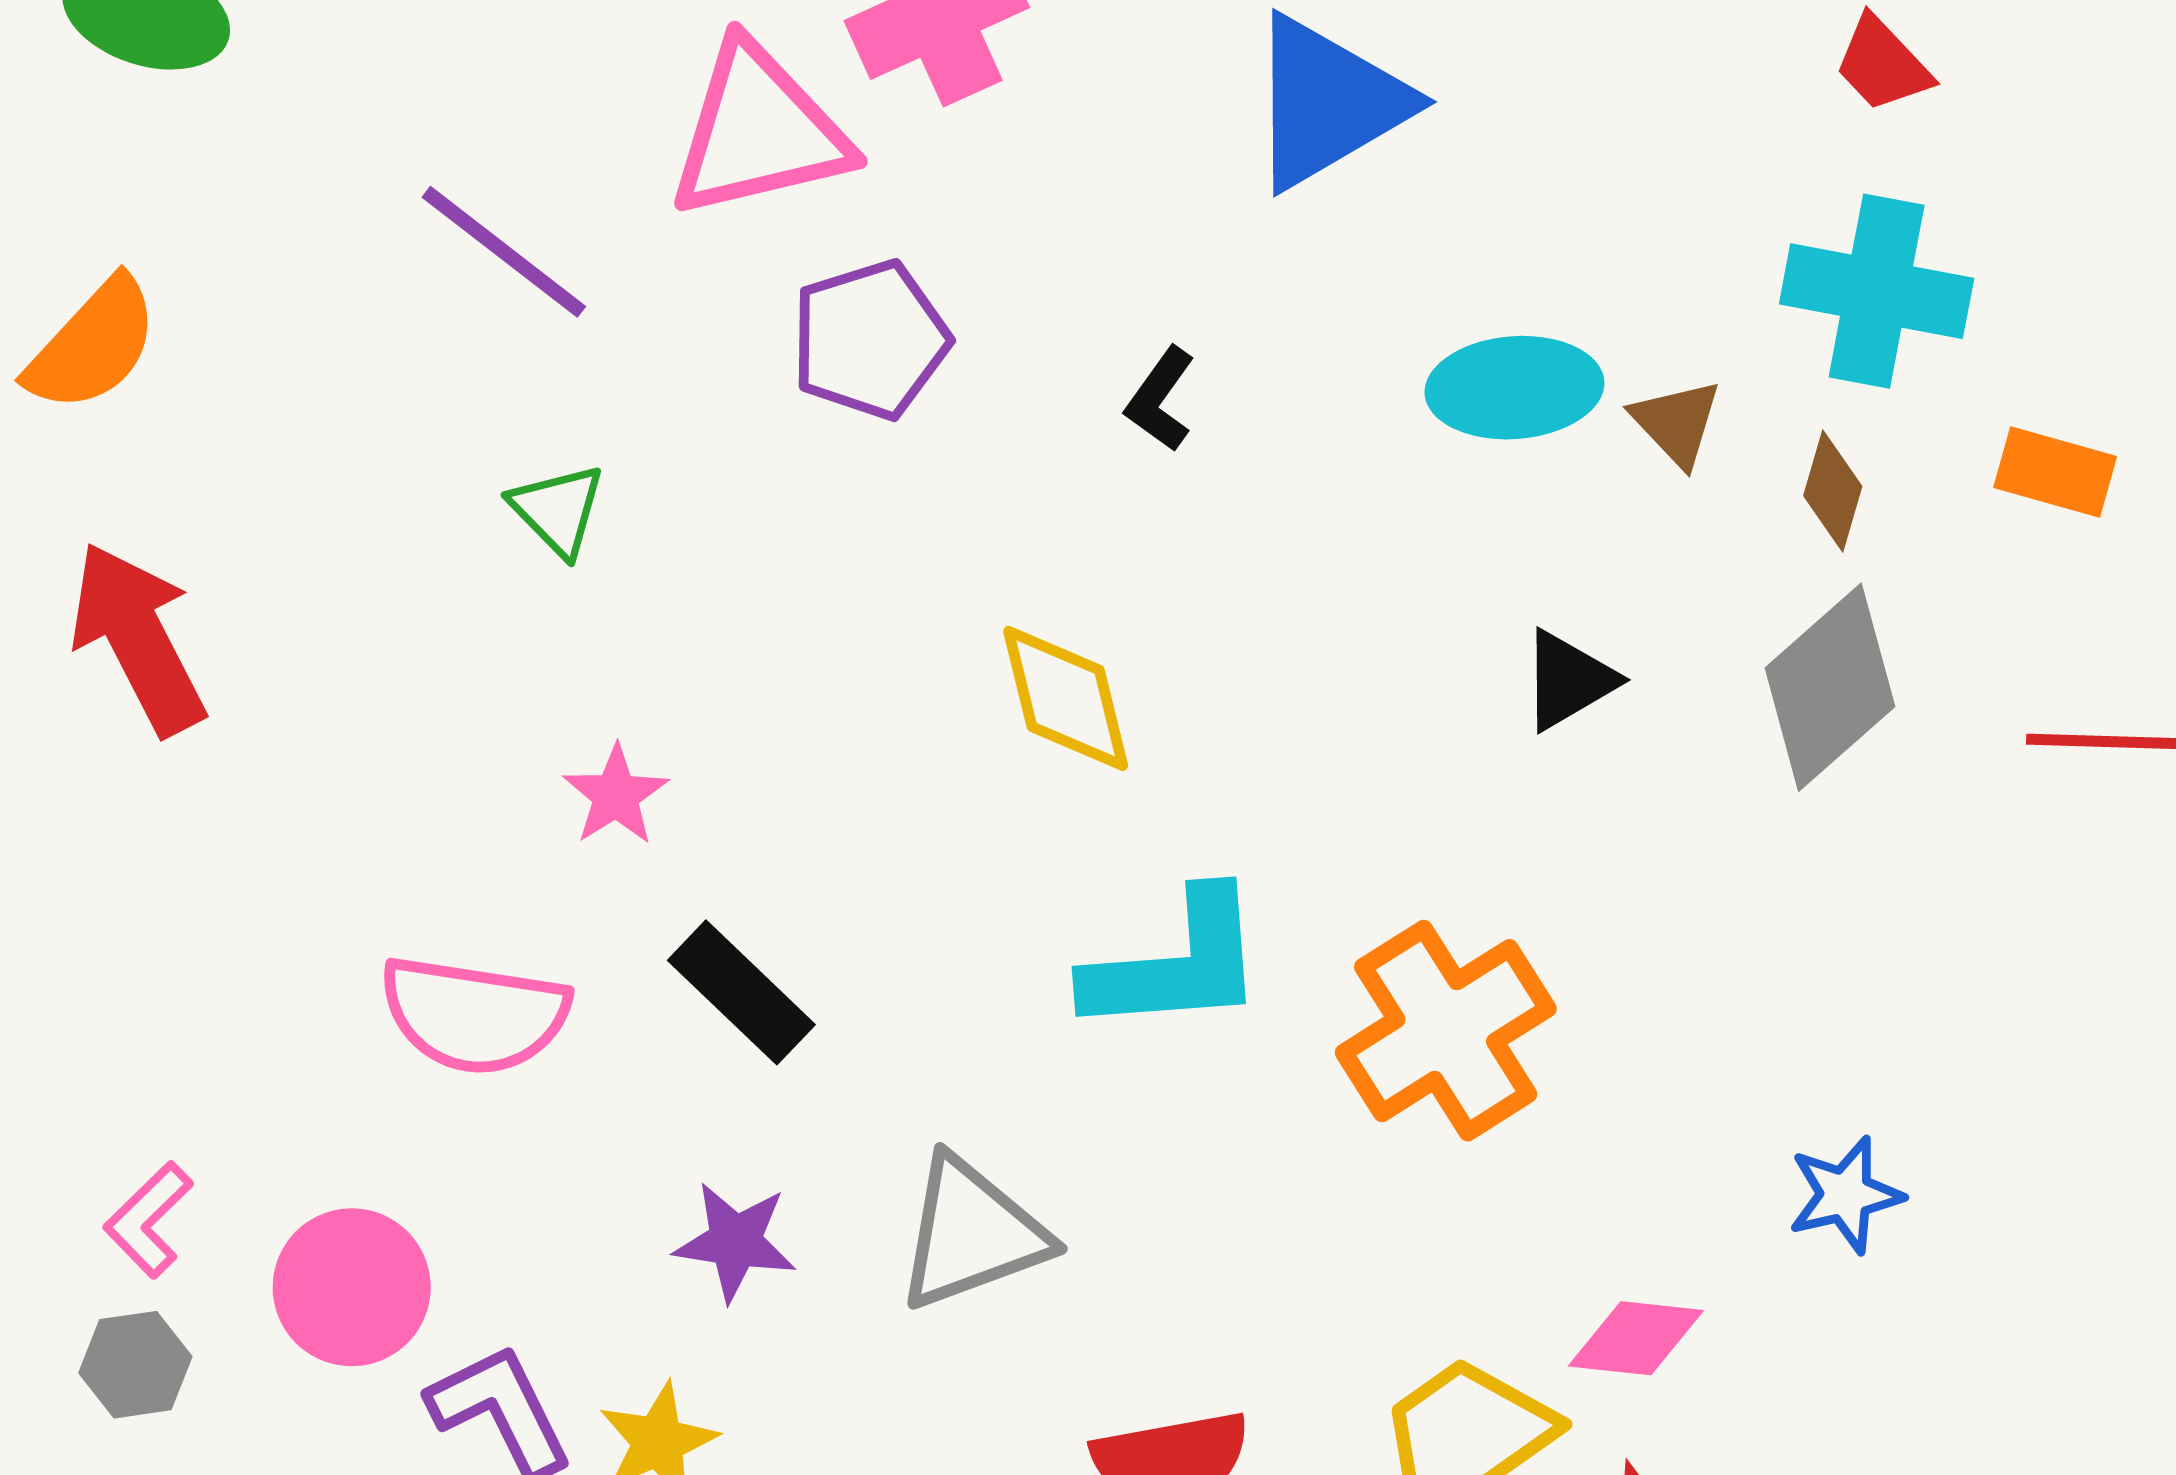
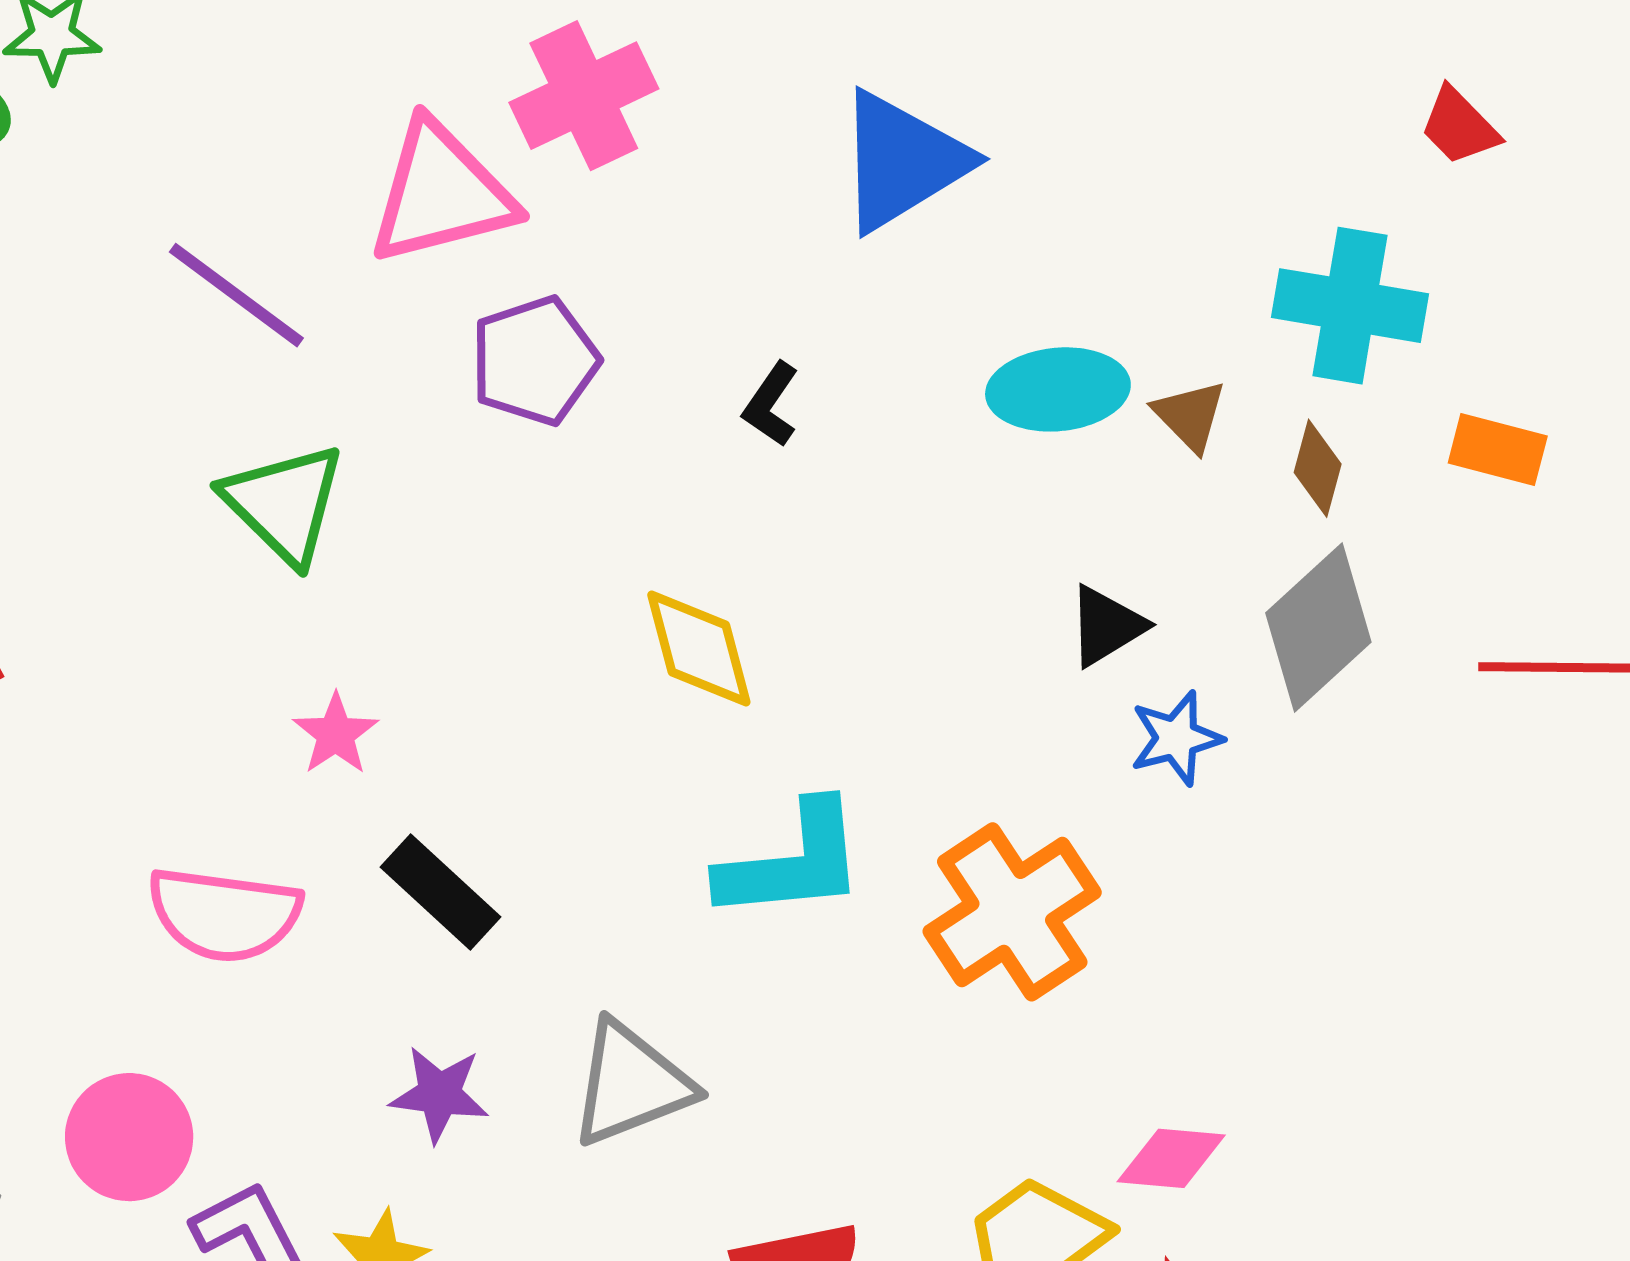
red trapezoid: (1883, 64) -> (1459, 126), moved
green triangle: (558, 510) -> (284, 503), size x1.6
blue star: (1845, 1195) -> (1176, 738), moved

